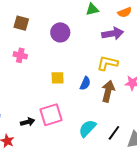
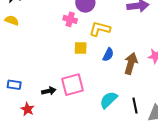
pink cross: (20, 55) -> (70, 19), moved
yellow L-shape: (107, 63) -> (100, 29), moved
black line: (114, 133) -> (135, 106), turned -49

